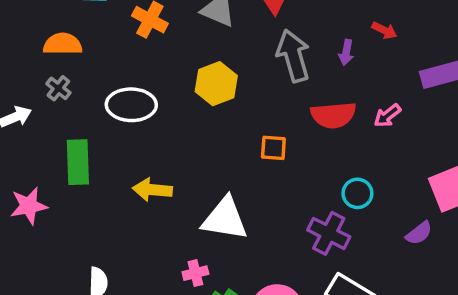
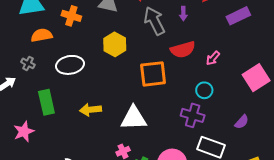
orange semicircle: (63, 44) -> (42, 35), moved
pink arrow: (387, 116) -> (213, 58), moved
orange square: (273, 148) -> (153, 74), size x1.8
purple semicircle: (419, 233) -> (242, 122), moved

